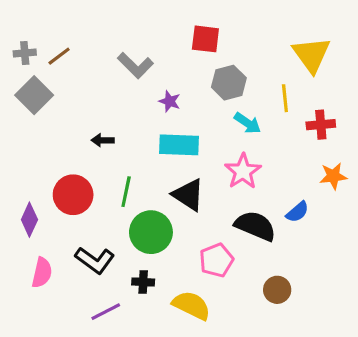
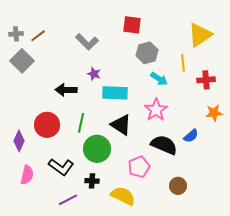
yellow triangle: (311, 55) -> (200, 35), turned 32
purple star: (170, 101) -> (94, 74), moved
black arrow: (103, 140) -> (66, 90), size x1.5

